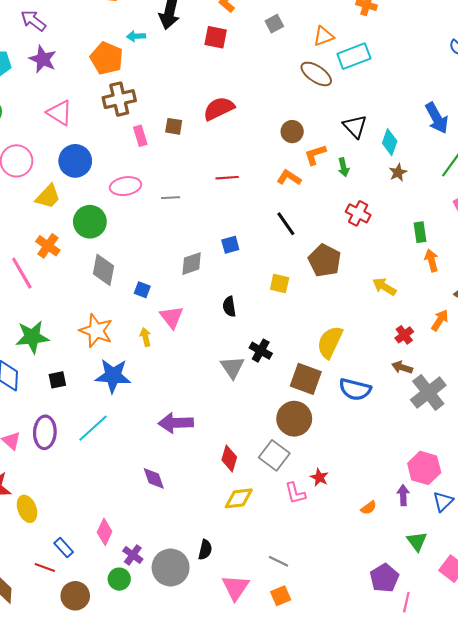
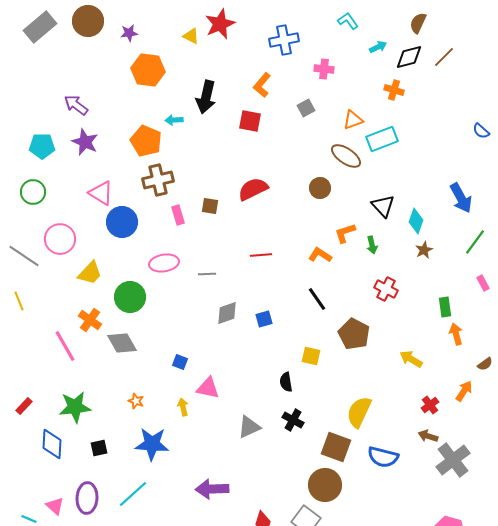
brown circle: (292, 132) -> (320, 188), moved
blue circle: (75, 161) -> (122, 222), moved
gray diamond: (192, 264) -> (227, 313), moved
gray diamond: (104, 270) -> (122, 343), moved, turned -40
black semicircle: (229, 307) -> (286, 382), moved
pink triangle: (172, 317) -> (208, 388), turned -40
orange star: (96, 331) -> (136, 401), size x0.5
gray triangle: (232, 367) -> (249, 427), moved, turned 40

